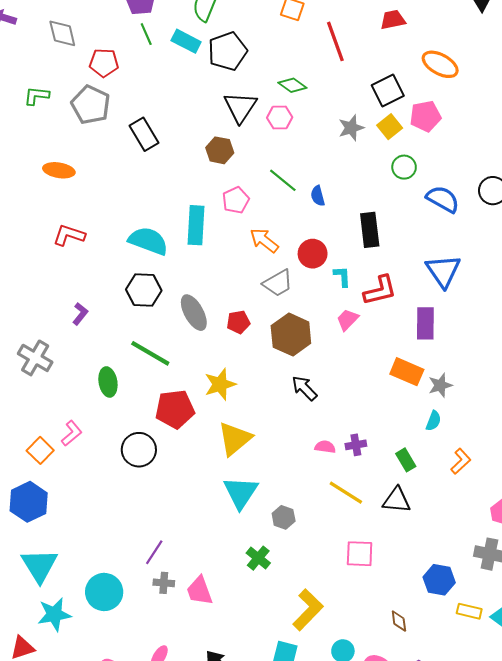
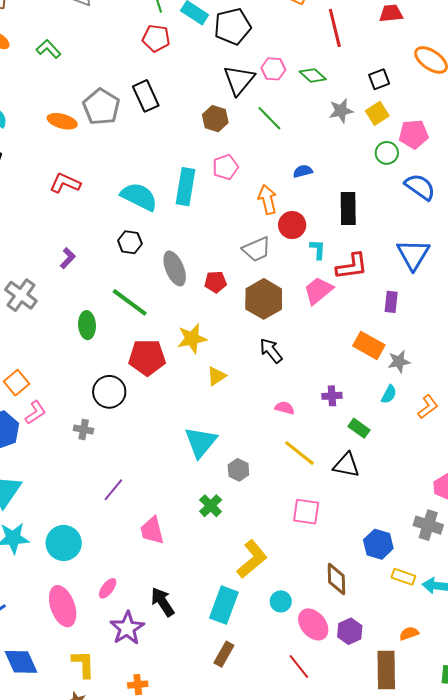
red pentagon: (104, 63) -> (156, 38), moved
green diamond: (292, 85) -> (313, 75), moved
black square: (388, 90) -> (379, 79), size x0.7
green L-shape: (36, 96) -> (49, 49), turned 35
gray pentagon: (91, 105) -> (101, 107), moved
pink pentagon: (425, 116) -> (414, 134), moved
pink hexagon: (280, 118) -> (273, 69), moved
green line: (283, 180) -> (269, 118), moved
blue semicircle: (318, 196) -> (303, 171), turned 84
orange arrow: (264, 240) -> (267, 200), moved, turned 32
black hexagon: (144, 290) -> (130, 242), size x0.7
pink trapezoid: (347, 320) -> (318, 290), size x1.4
purple rectangle: (425, 323) -> (391, 302), size x0.7
pink L-shape: (72, 433) -> (35, 412), moved
yellow triangle: (235, 439) -> (216, 376), moved, size x0.6
purple cross: (356, 445) -> (332, 396), moved
green rectangle: (406, 460) -> (359, 428), turned -30
orange L-shape: (461, 461) -> (428, 407), moved
gray cross: (164, 583) -> (84, 430), moved
cyan circle: (104, 592) -> (64, 543), moved
brown diamond: (399, 621) -> (336, 579), size x1.5

